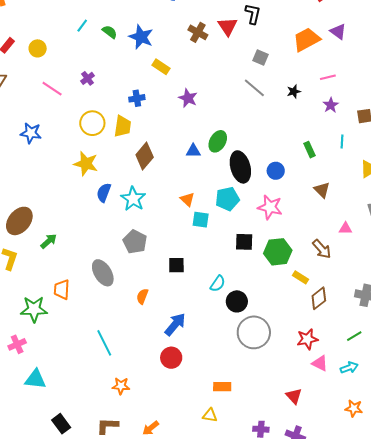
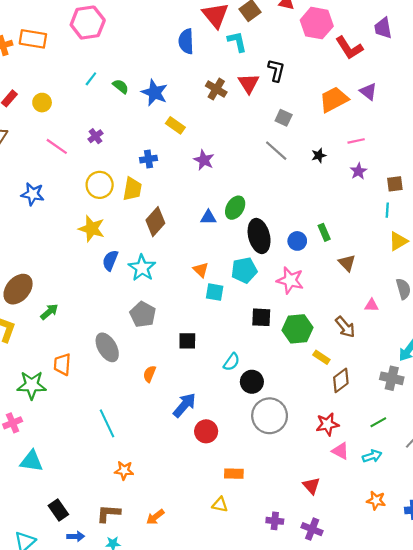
cyan line: (342, 142) -> (387, 210), moved
green rectangle: (309, 150) -> (324, 232), moved
red circle: (171, 358) -> (206, 431), moved

